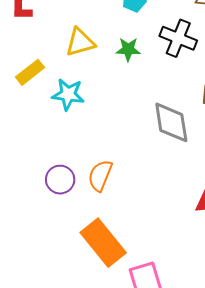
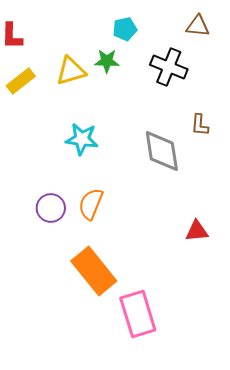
green star: (128, 49) -> (107, 61), moved
yellow rectangle: (30, 72) -> (21, 81), moved
cyan star: (68, 94) -> (82, 139), moved

